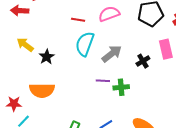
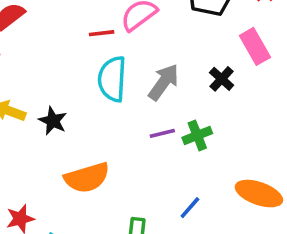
red line: (78, 20) -> (102, 33), moved
orange semicircle: (42, 90) -> (87, 178), moved

